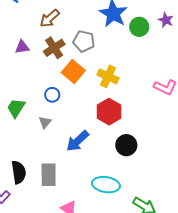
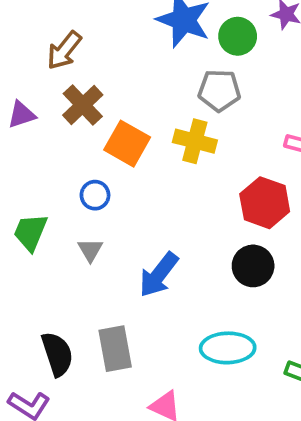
gray pentagon: (84, 41) -> (219, 90), moved
red hexagon: (109, 112) -> (265, 203), moved

